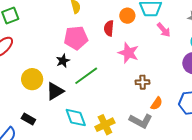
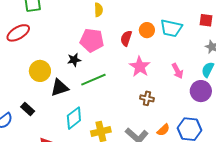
pink arrow: (164, 30) -> (177, 71), moved
orange semicircle: (157, 103) -> (163, 130), moved
cyan diamond: (76, 118) -> (74, 118), turned 60

